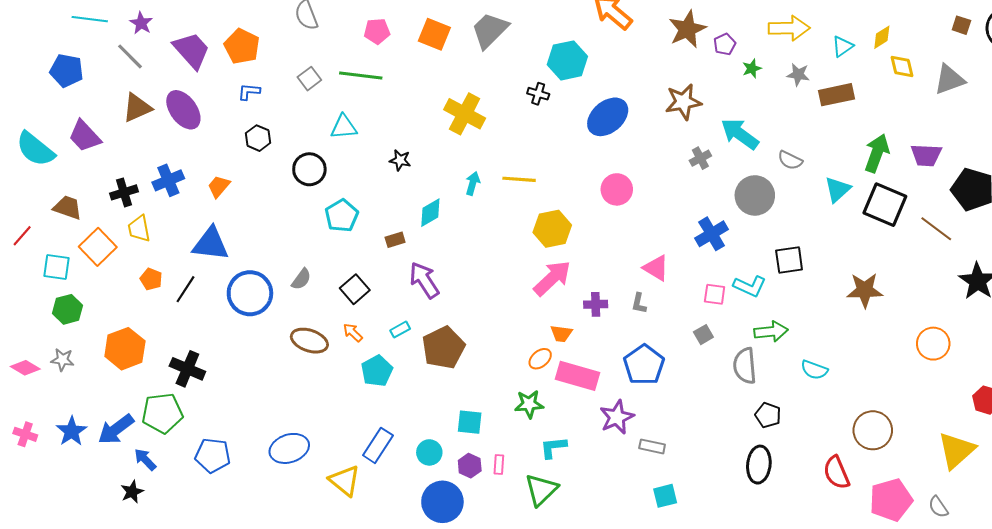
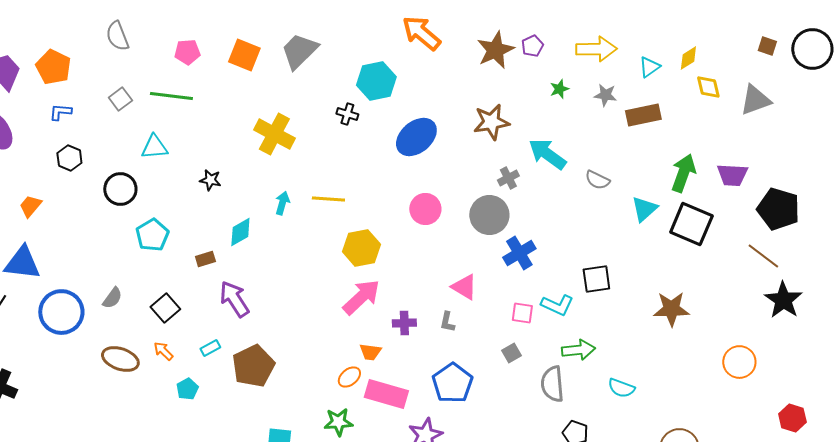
purple pentagon: (725, 44) -> (532, 46), moved
gray circle: (755, 195) -> (489, 215), moved
brown line: (936, 229) -> (763, 256), moved
cyan pentagon: (377, 371) -> (187, 389), size x0.7

